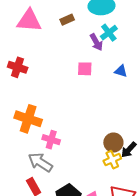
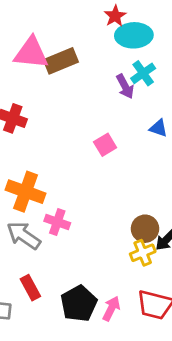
brown rectangle: (67, 20) -> (61, 61), moved, size x1.6
pink square: (85, 69) -> (105, 145), moved, turned -35
gray arrow: (40, 162) -> (24, 235), moved

